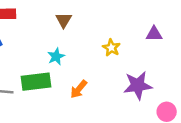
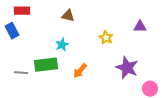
brown triangle: (64, 20) -> (68, 16), turned -48
purple star: (138, 85) -> (127, 68), turned 30

